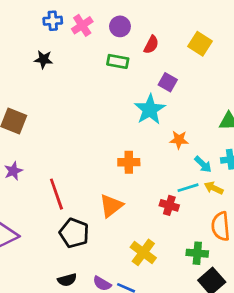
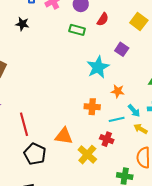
purple square: (168, 82) -> (122, 49), moved
orange cross: (129, 162) -> (92, 107), moved
cyan line: (188, 188) -> (117, 119), moved
orange triangle: (111, 206) -> (64, 136), turned 42
yellow cross: (143, 252) -> (87, 155), moved

